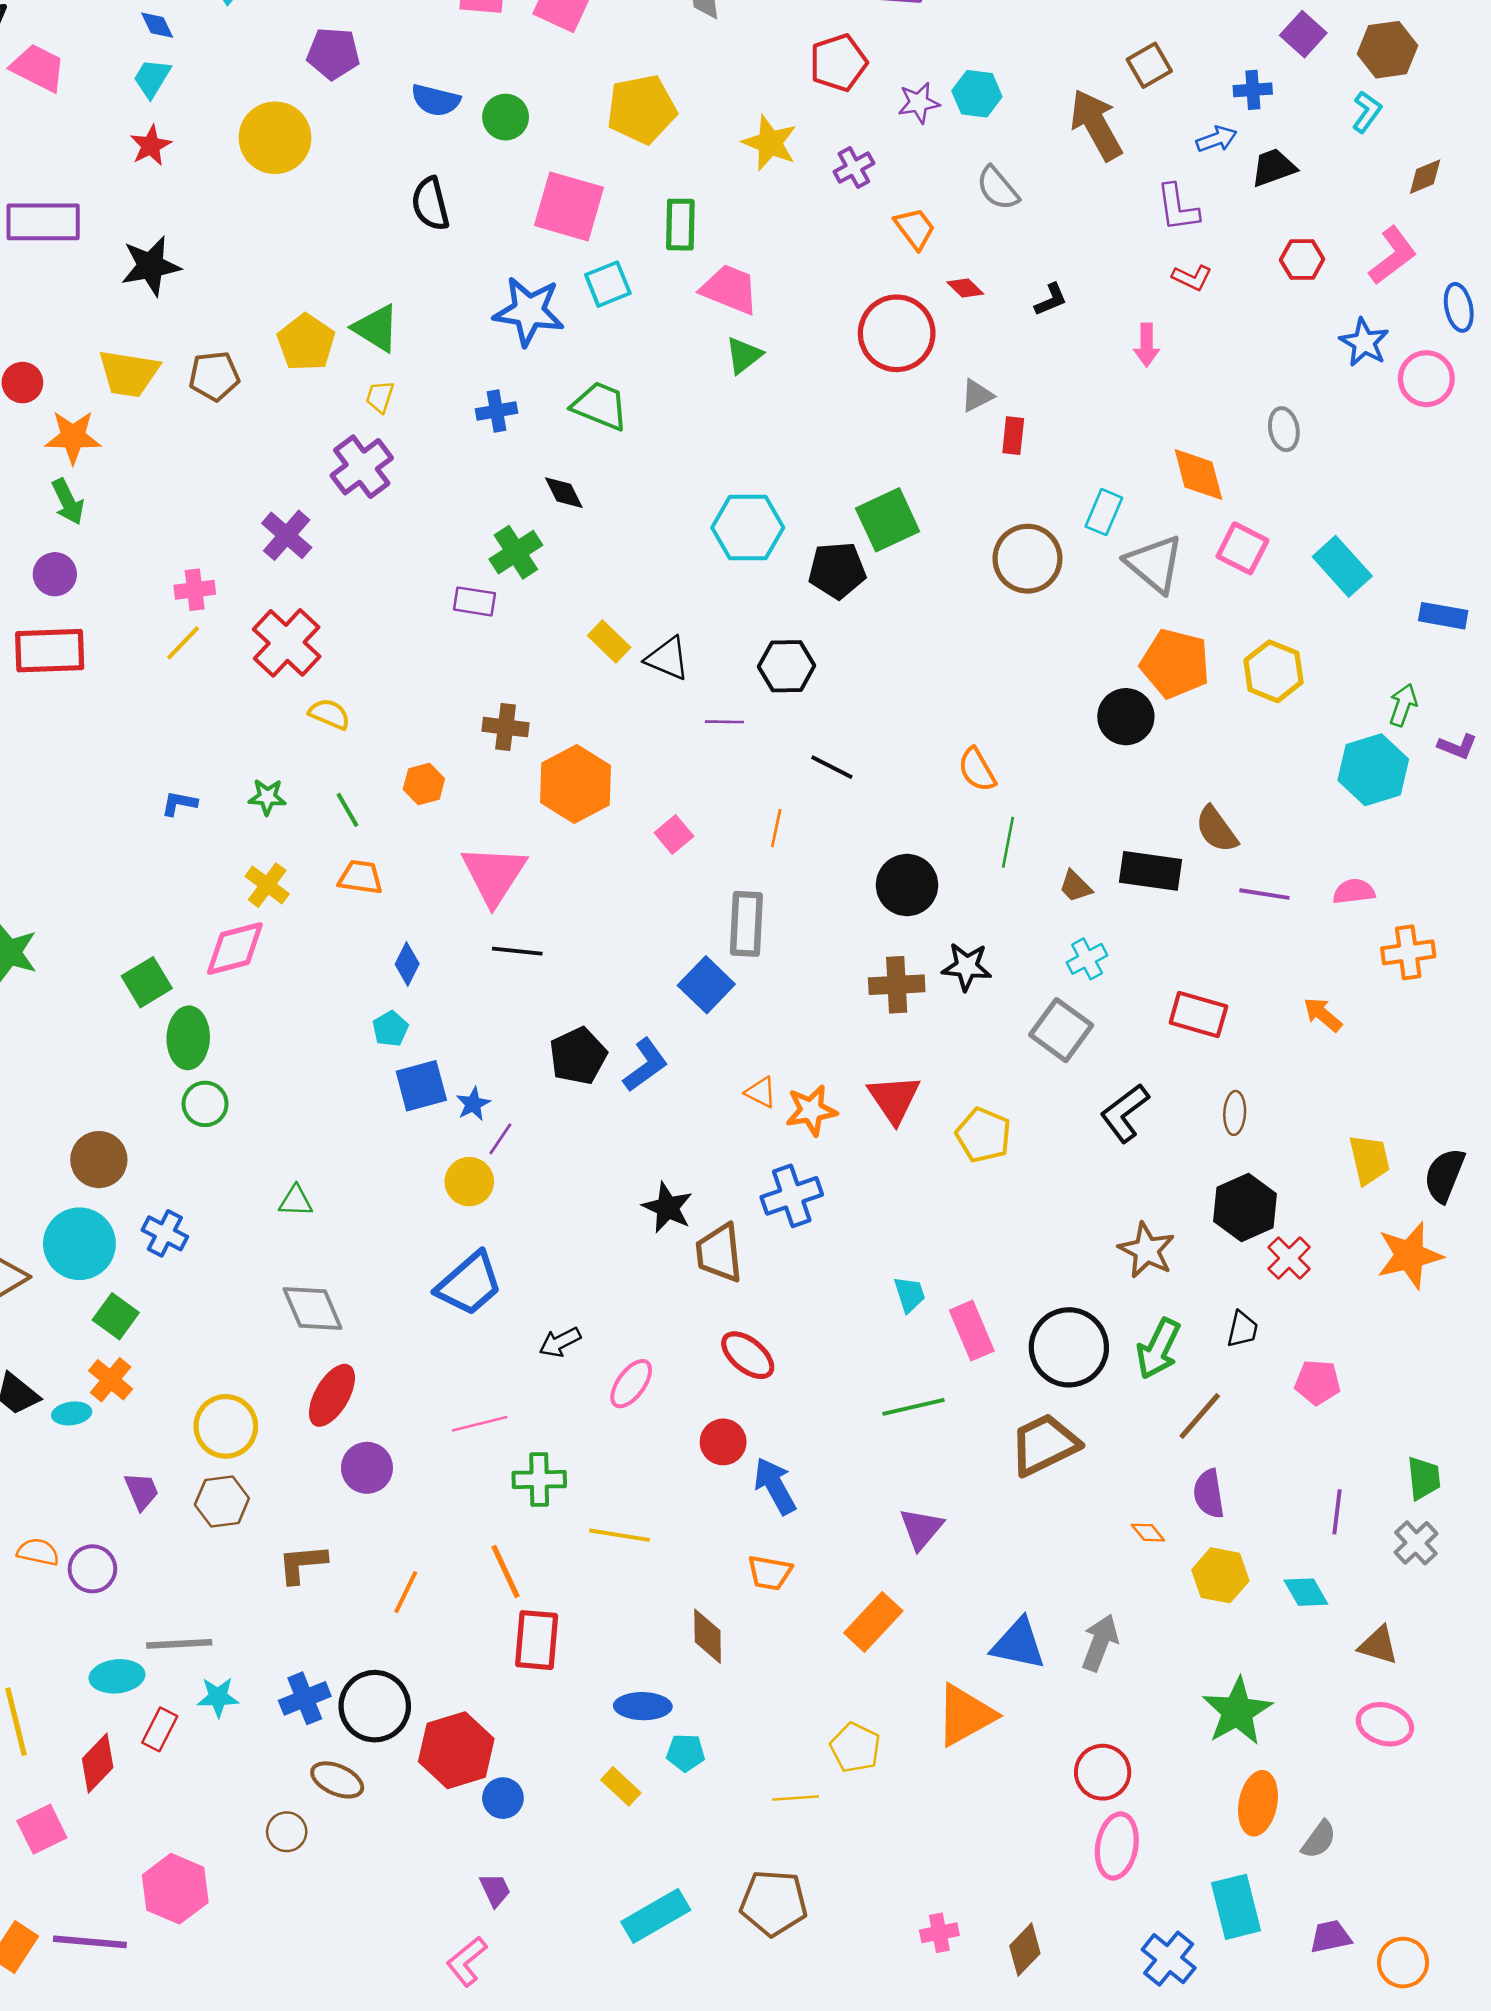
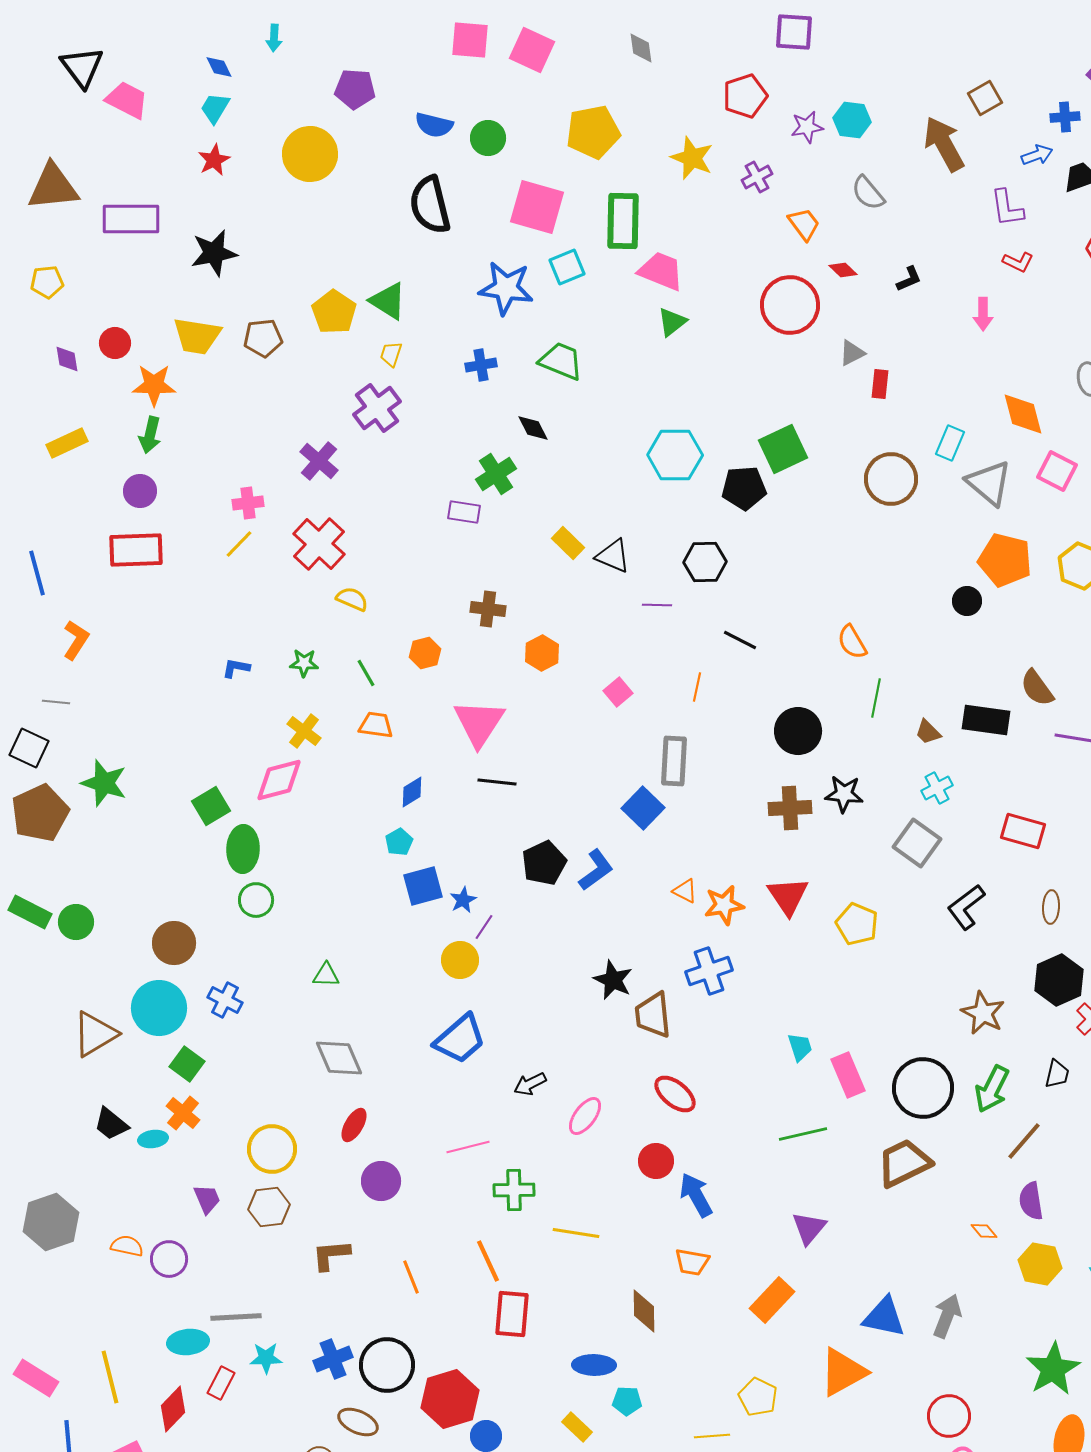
black semicircle: (430, 204) -> (430, 205), size x1.4
green rectangle: (680, 225) -> (623, 221), size x1.4
green arrow: (68, 502) -> (150, 435), turned 39
black circle: (1126, 717) -> (967, 601), size x0.7
orange hexagon: (575, 784) -> (542, 653), size x0.6
blue diamond: (407, 964) -> (412, 792), turned 32
red ellipse: (332, 1395) -> (354, 1125), size x0.7
orange line: (406, 1592) -> (411, 1277), turned -48

